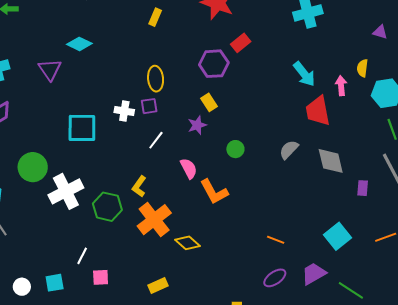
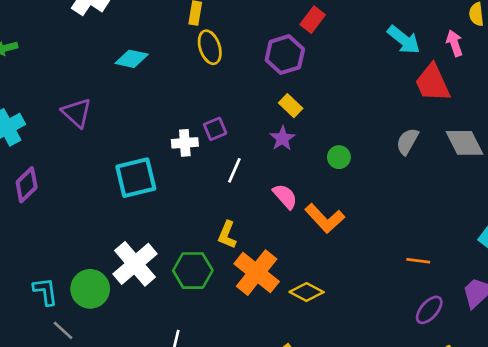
cyan diamond: (79, 44) -> (132, 59), moved
yellow ellipse: (156, 79) -> (210, 47), moved
green circle: (33, 167) -> (90, 289), moved

